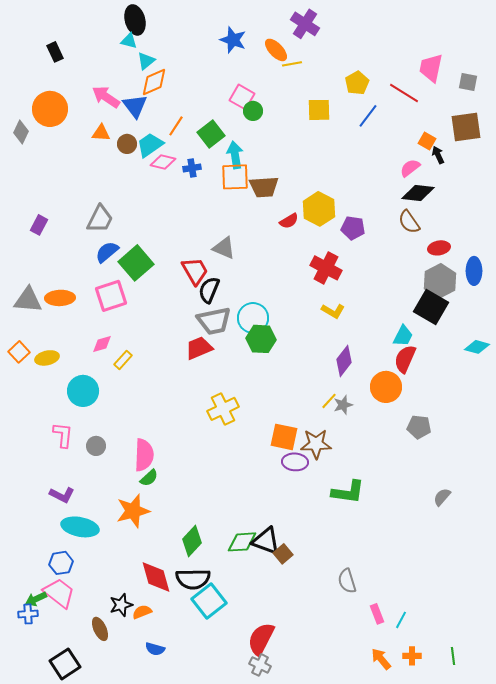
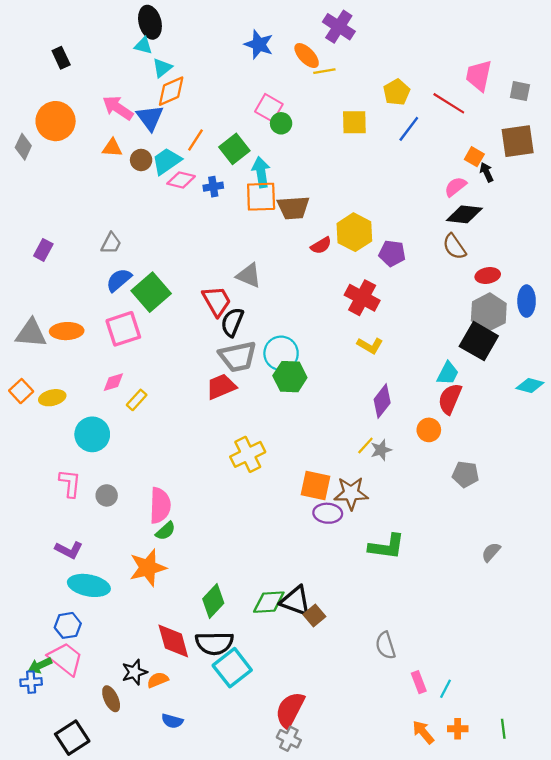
gray trapezoid: (100, 219) -> (111, 243), size x0.7
orange circle: (386, 387) -> (429, 430), size x0.7

